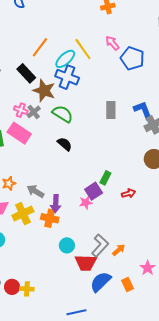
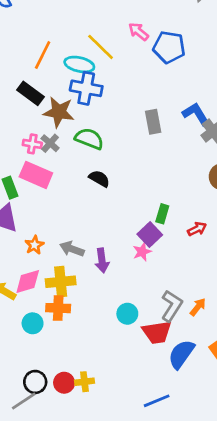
cyan ellipse: (65, 59) -> (79, 64), turned 65
yellow cross: (23, 213) -> (61, 282), turned 30
orange cross: (50, 218) -> (58, 308), moved

